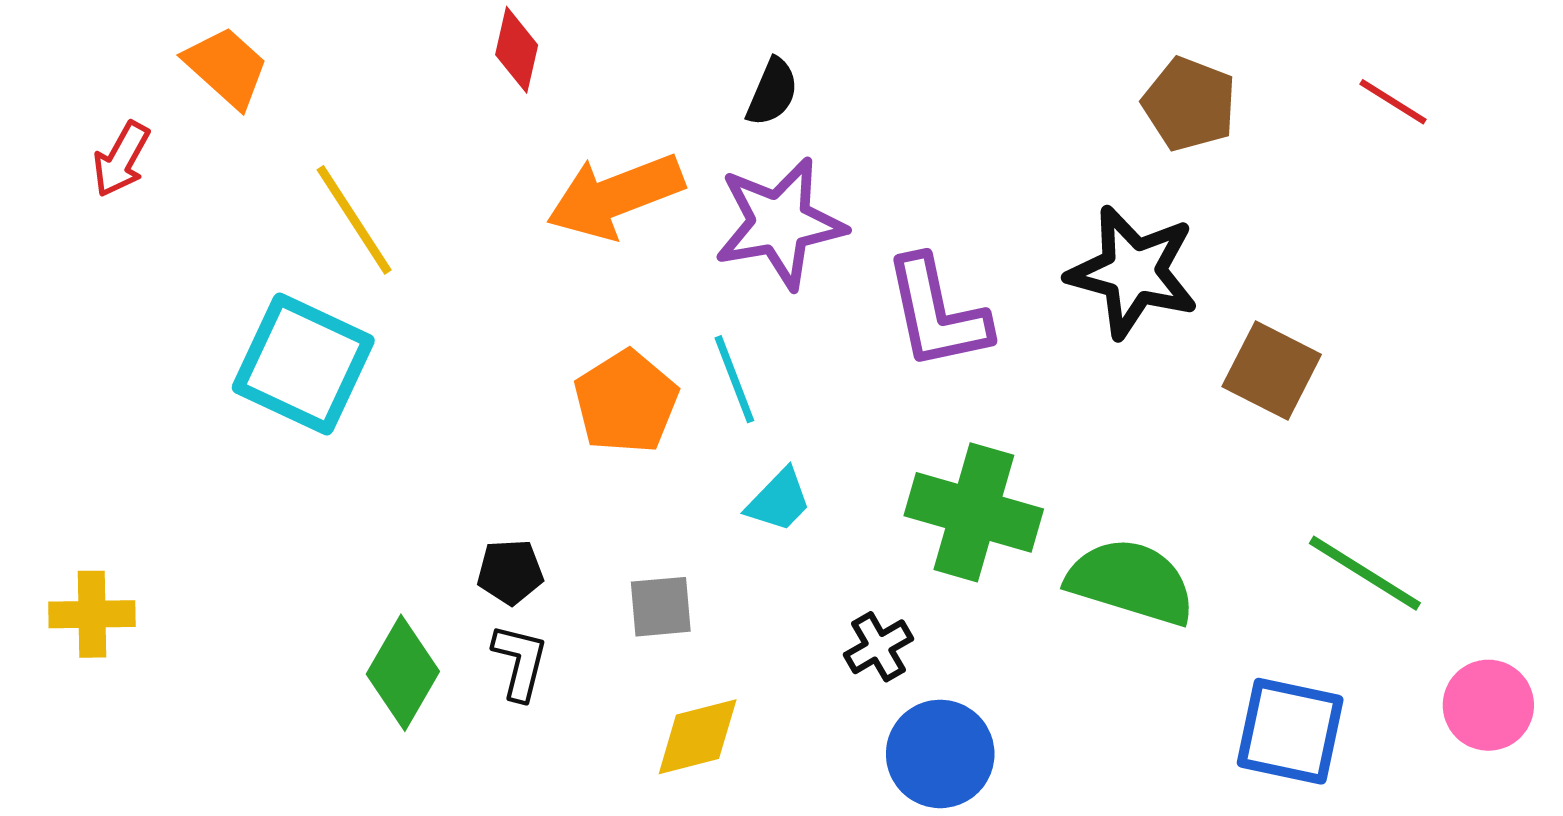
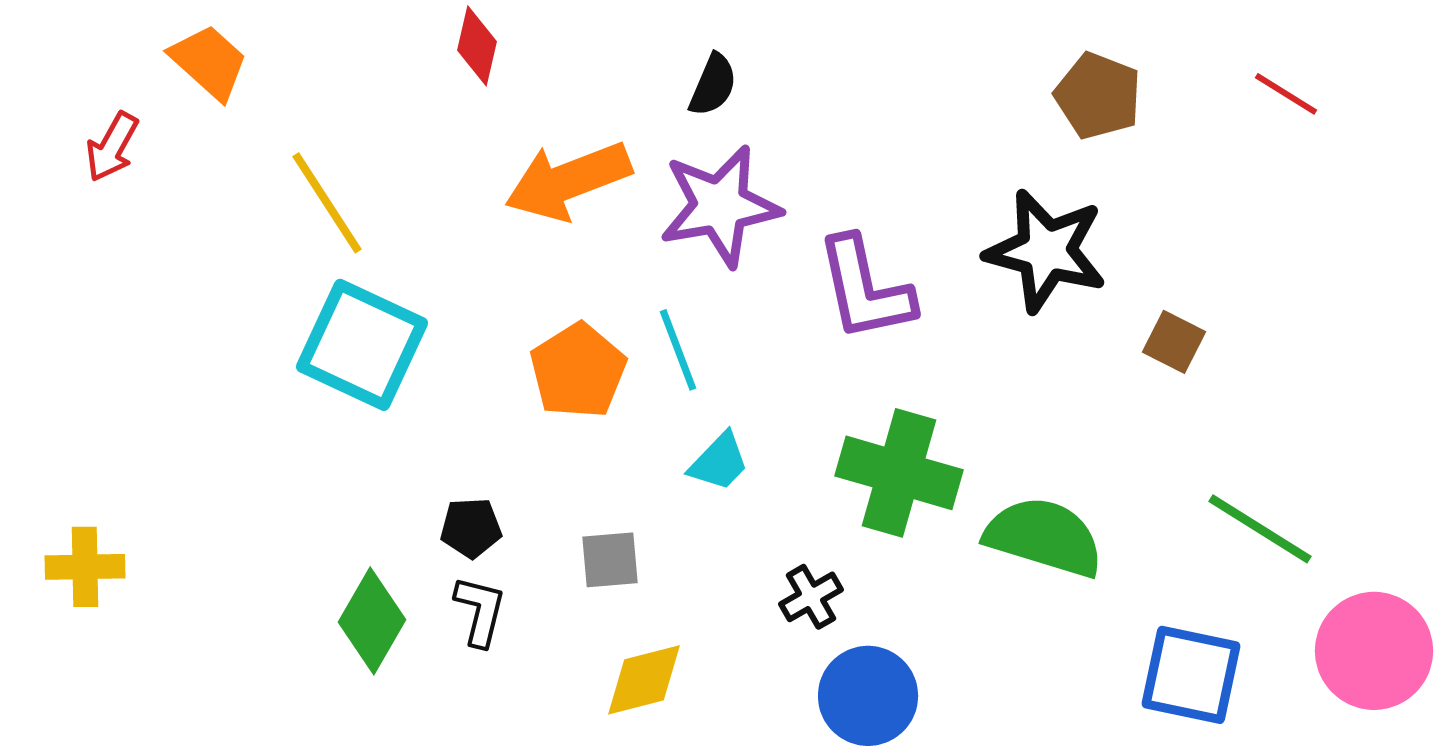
cyan square: (303, 364) -> (362, 345), moved
brown square: (1272, 370) -> (1174, 342), size x0.7
pink circle: (1488, 705) -> (1374, 651), size x1.4

